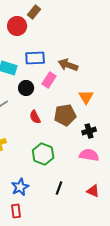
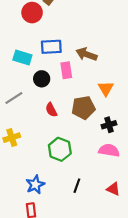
pink rectangle: (49, 80) -> (66, 70), turned -42

